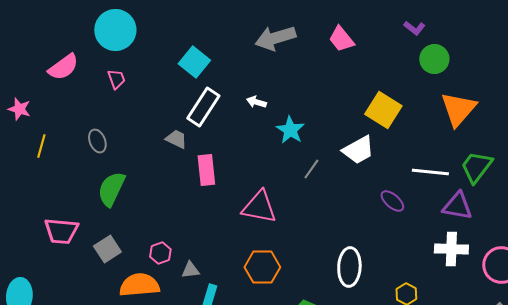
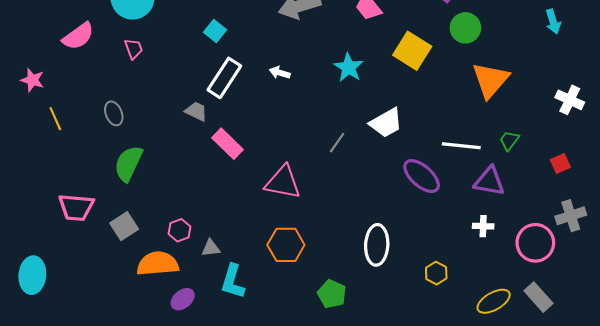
cyan square: (194, 62) -> (215, 31), size x0.7
yellow square: (383, 110) -> (412, 51), moved
cyan star: (290, 130) -> (349, 67), moved
yellow line: (41, 146) -> (55, 119), turned -40
green trapezoid: (476, 167) -> (509, 141), size x0.6
pink rectangle: (206, 170) -> (227, 144), turned -40
purple ellipse: (392, 201) -> (422, 176), size x1.5
white cross: (451, 249) -> (483, 226), size x0.6

